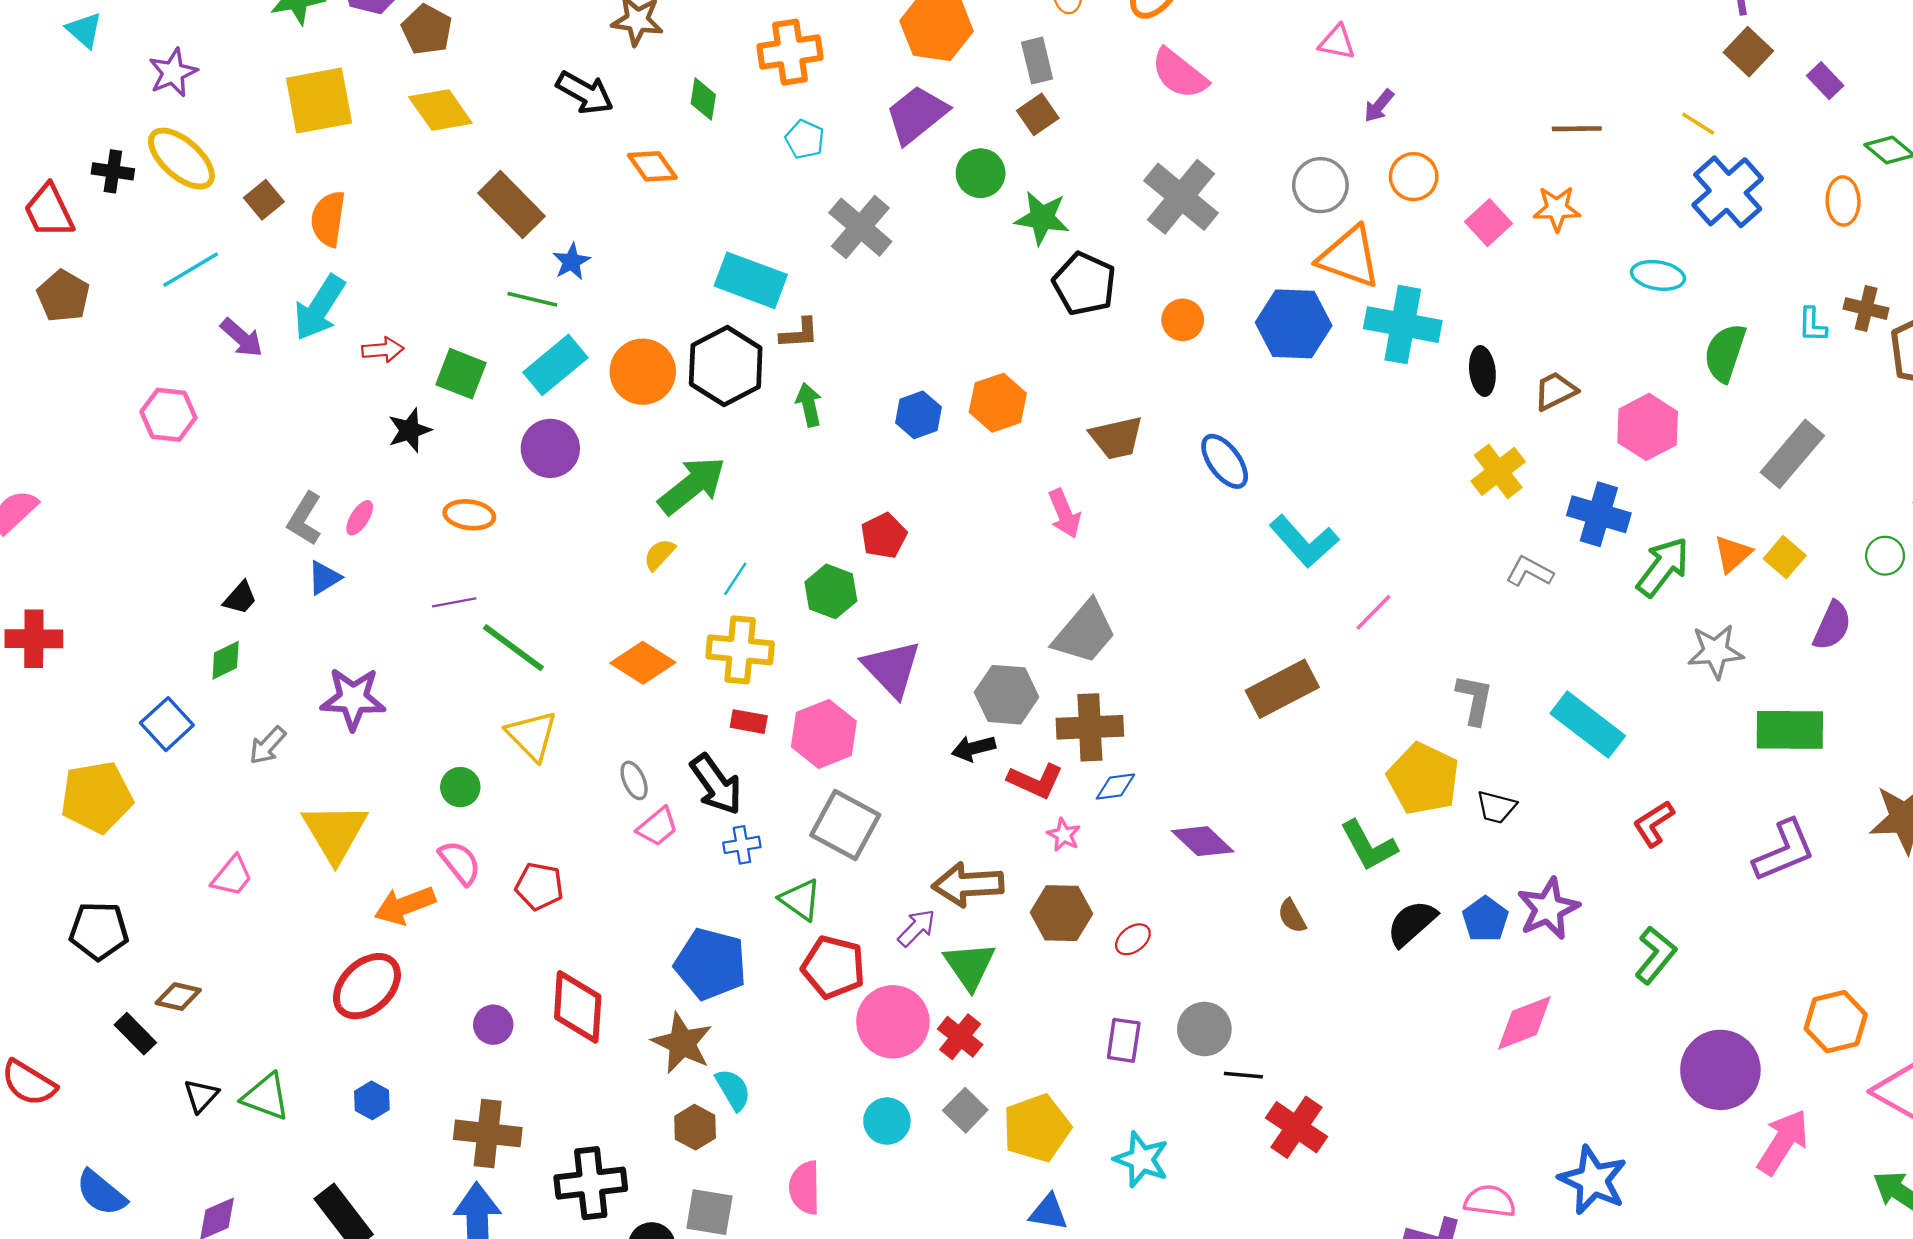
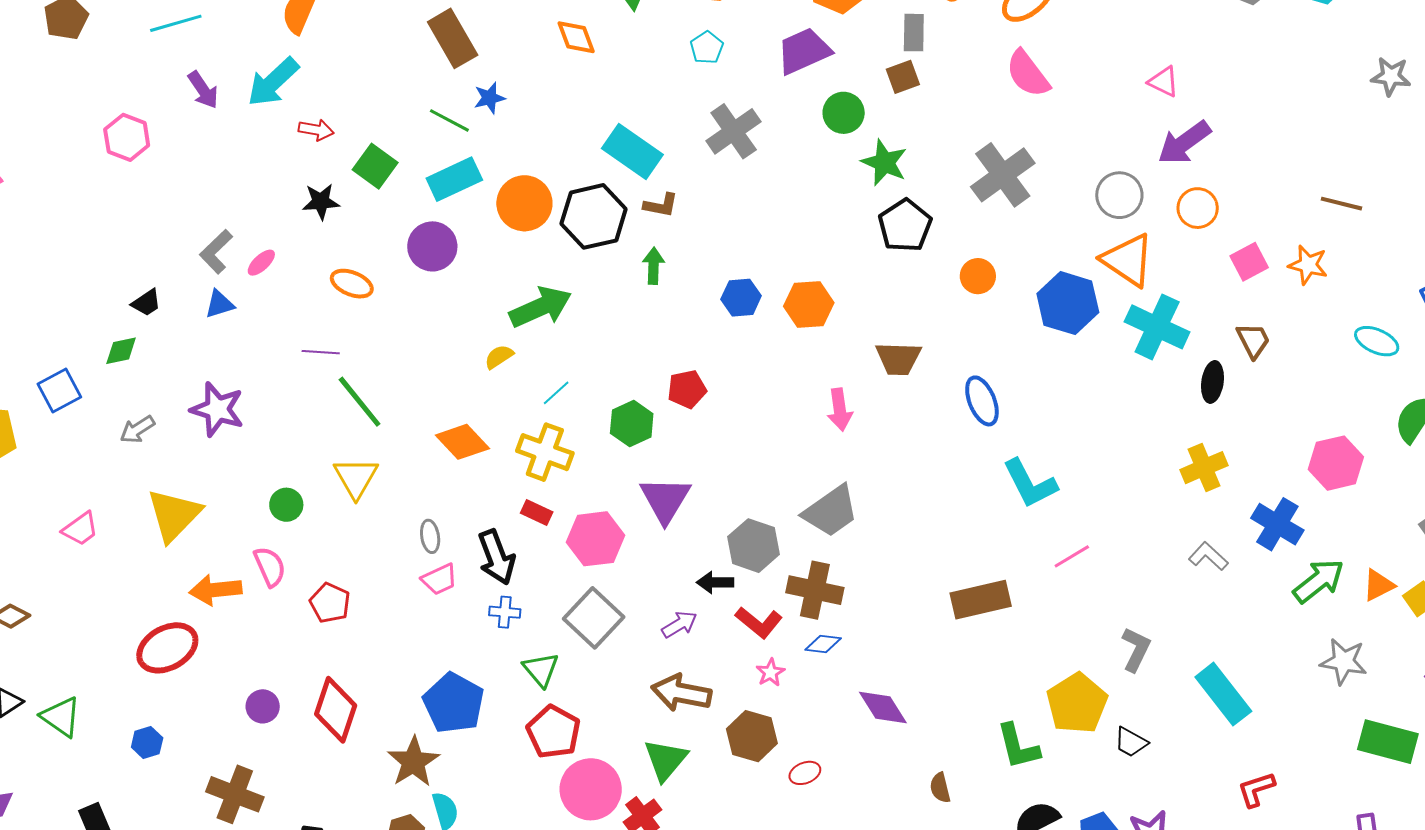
purple arrow: (1379, 106) -> (1184, 143), size x1.8
brown trapezoid: (1555, 391) -> (1253, 340), moved, turned 75
purple arrow: (917, 928) -> (679, 624), moved

